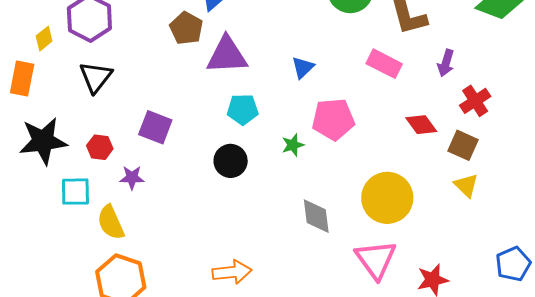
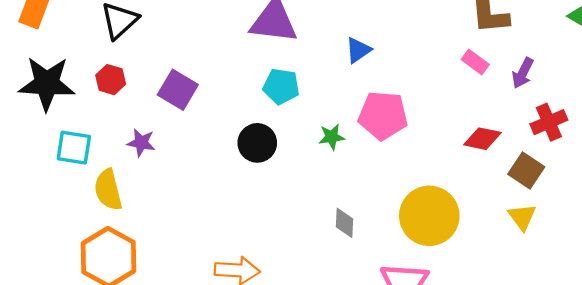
pink rectangle: (384, 64) -> (475, 62), moved, size x0.7
red diamond: (421, 125) -> (482, 139), turned -52
red hexagon: (100, 147) -> (111, 80), moved
gray diamond: (316, 216) -> (345, 223), size x0.7

